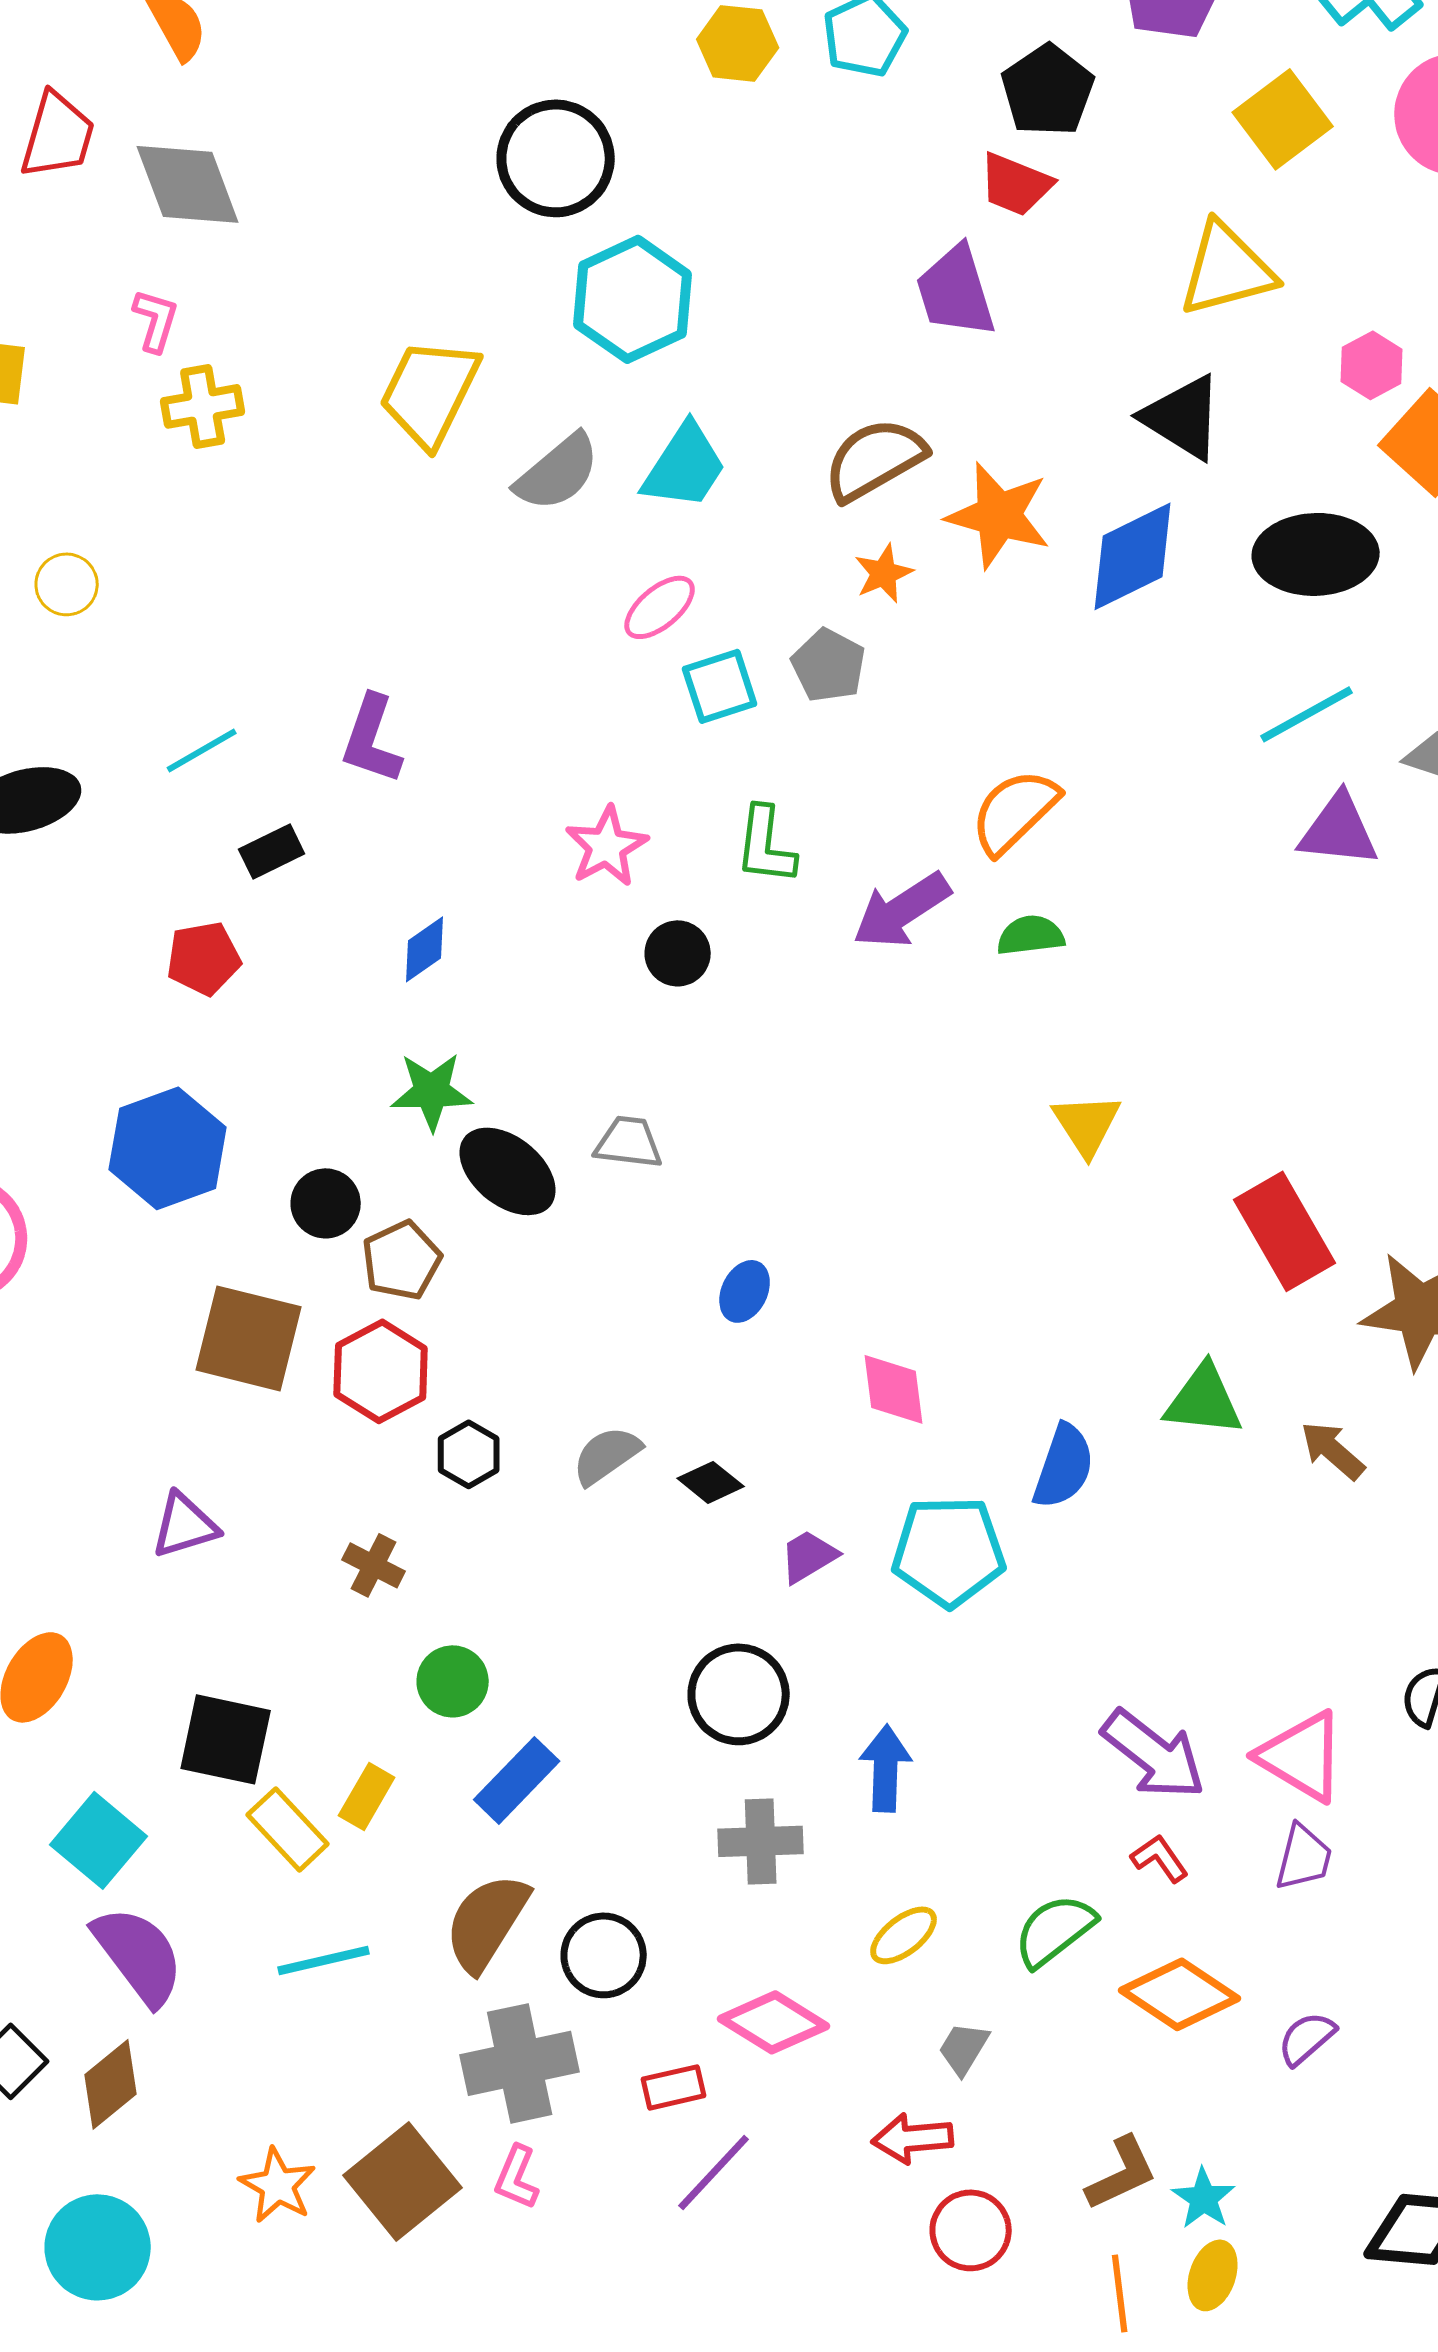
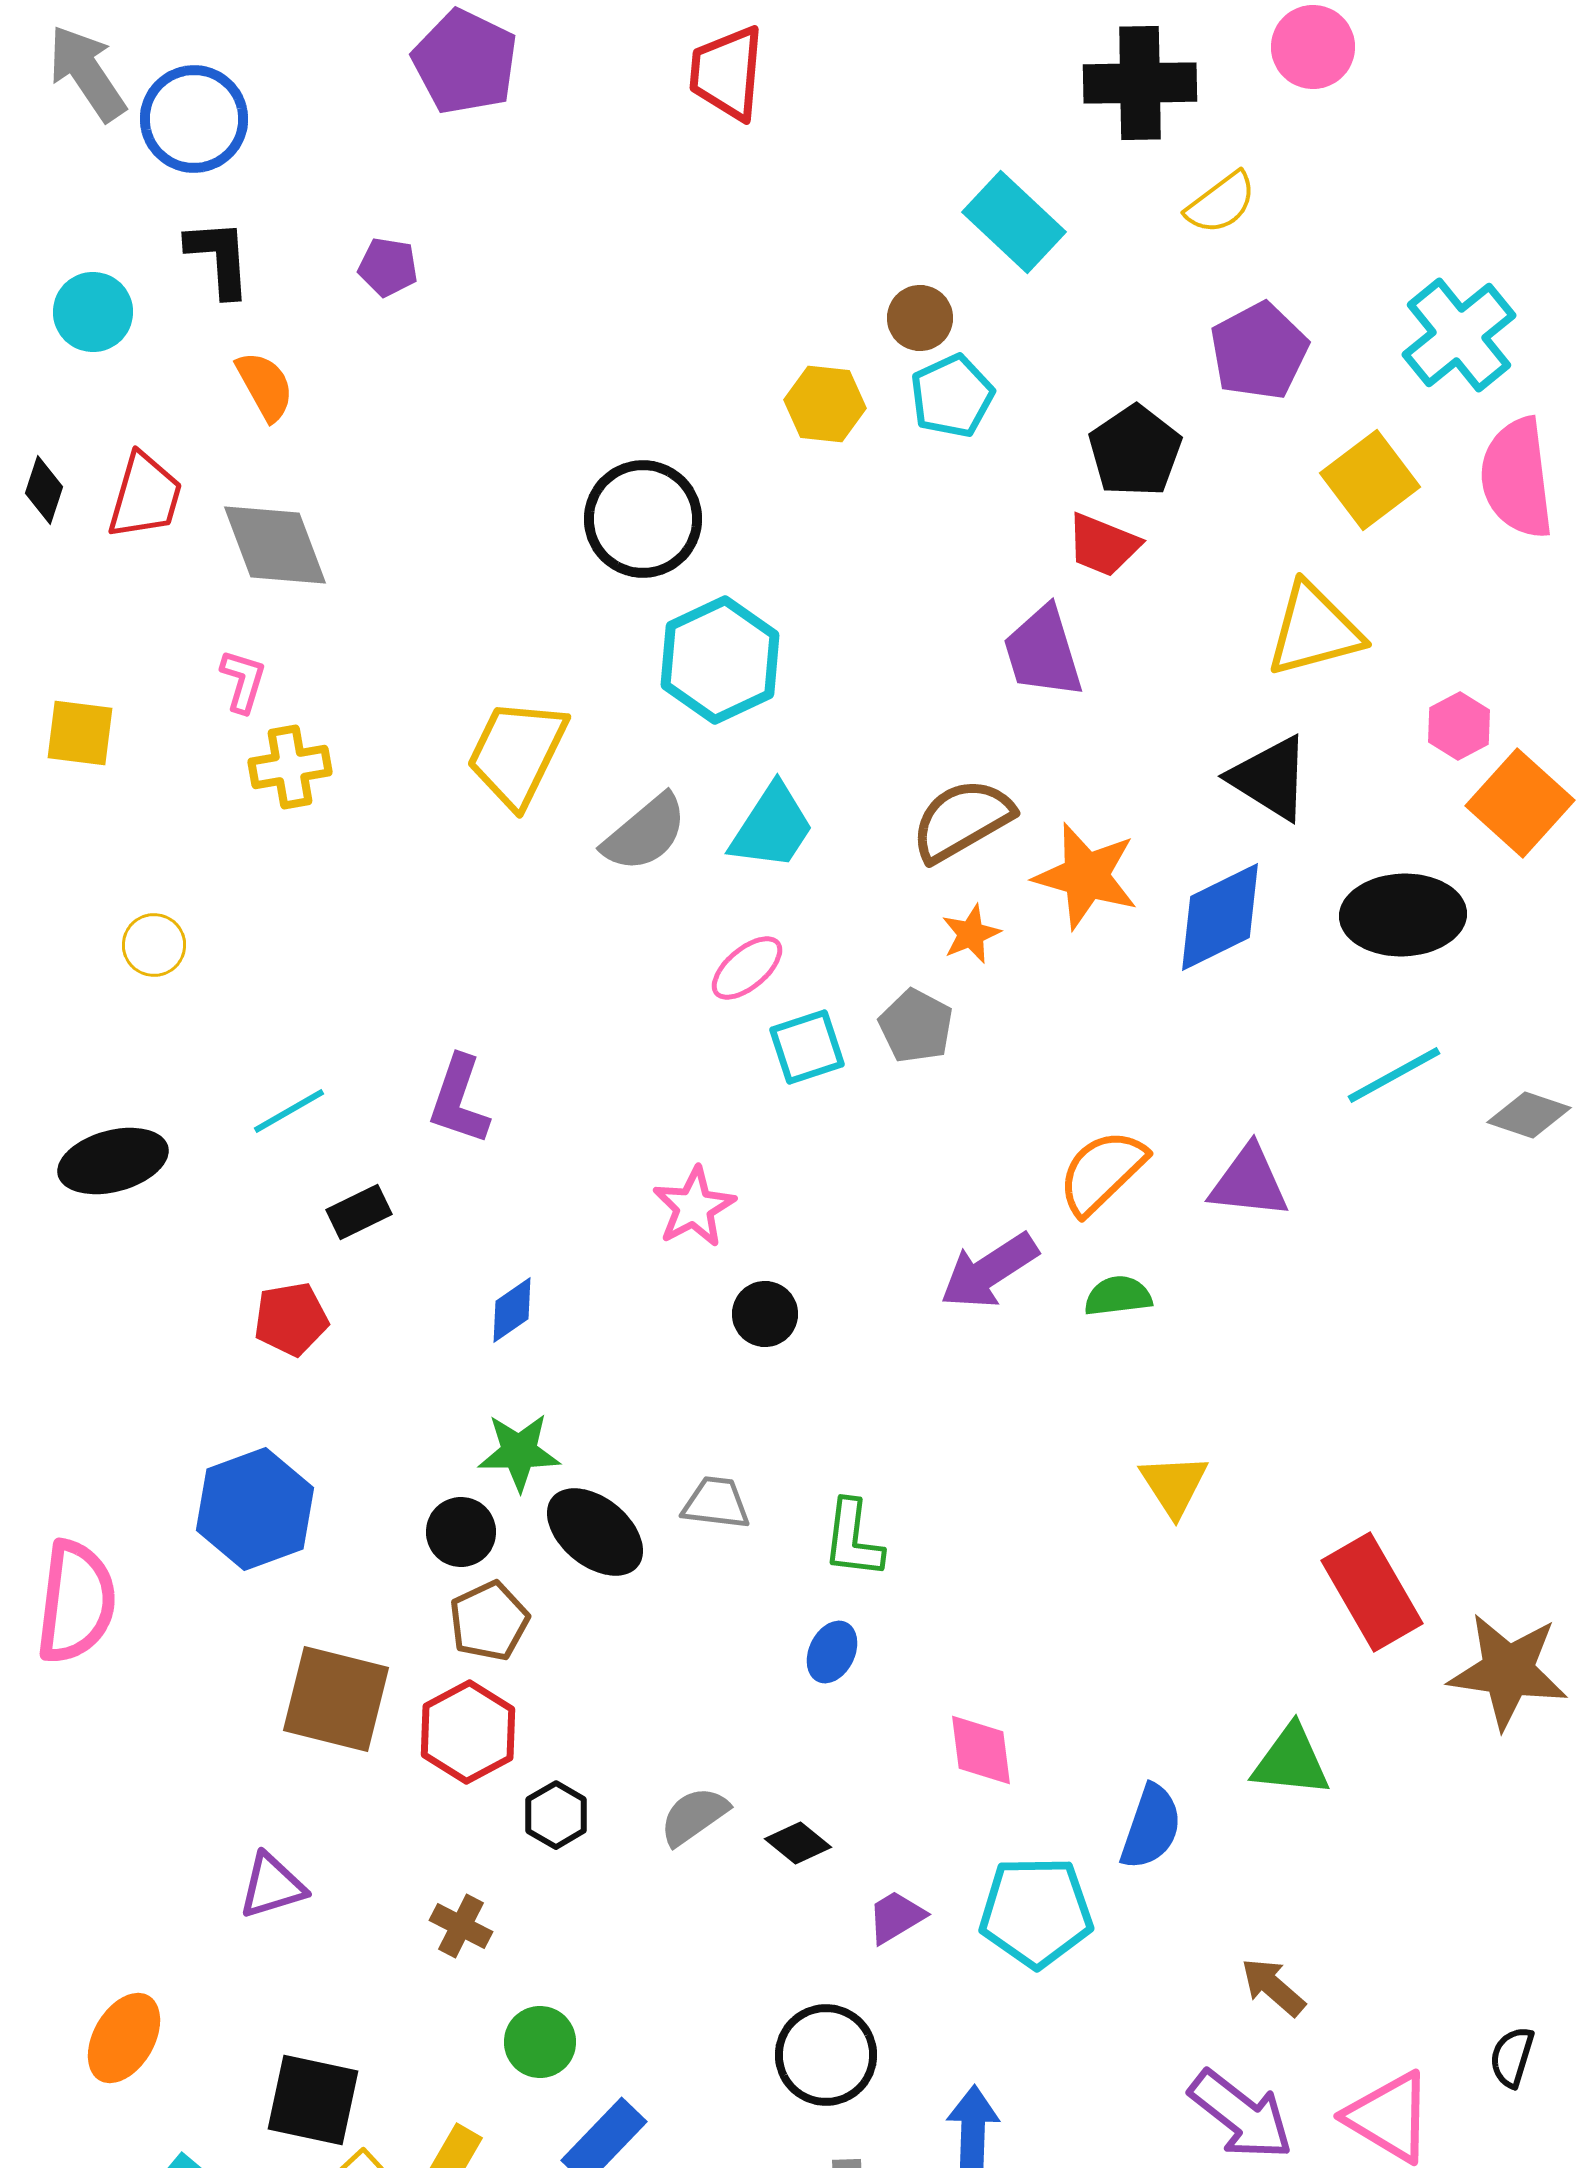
purple triangle: (1339, 830) -> (1249, 1182), moved
green L-shape: (766, 845) -> (853, 1539), moved
black circle: (326, 1203) -> (461, 1532), moved
brown arrow: (1333, 1450) -> (1273, 1987), moved

